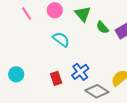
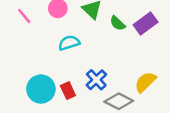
cyan semicircle: (61, 39) -> (69, 43), turned -48
cyan circle: (16, 74) -> (41, 89), moved, size x1.5

